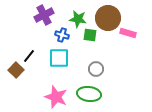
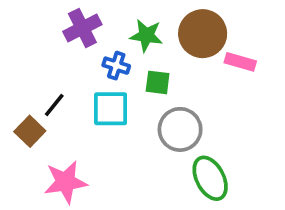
green square: (90, 35) -> (158, 82), moved
gray circle: (96, 69) -> (180, 129), size x1.5
green ellipse: (89, 94) -> (210, 178), moved, turned 55
pink star: (56, 97) -> (66, 182), moved, turned -30

